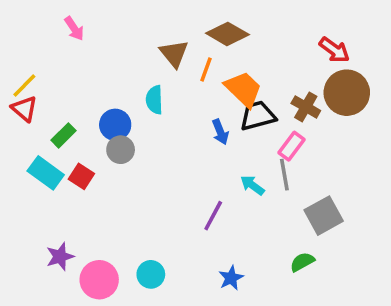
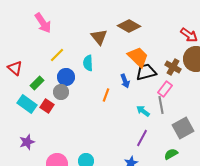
pink arrow: (74, 29) -> (43, 23), size x1.5
orange line: (206, 70) -> (106, 95), moved
yellow line: (24, 86) -> (57, 55), moved
gray circle: (121, 150) -> (61, 92), moved
purple line: (213, 216) -> (142, 138), moved
purple star: (60, 257) -> (27, 142), moved

